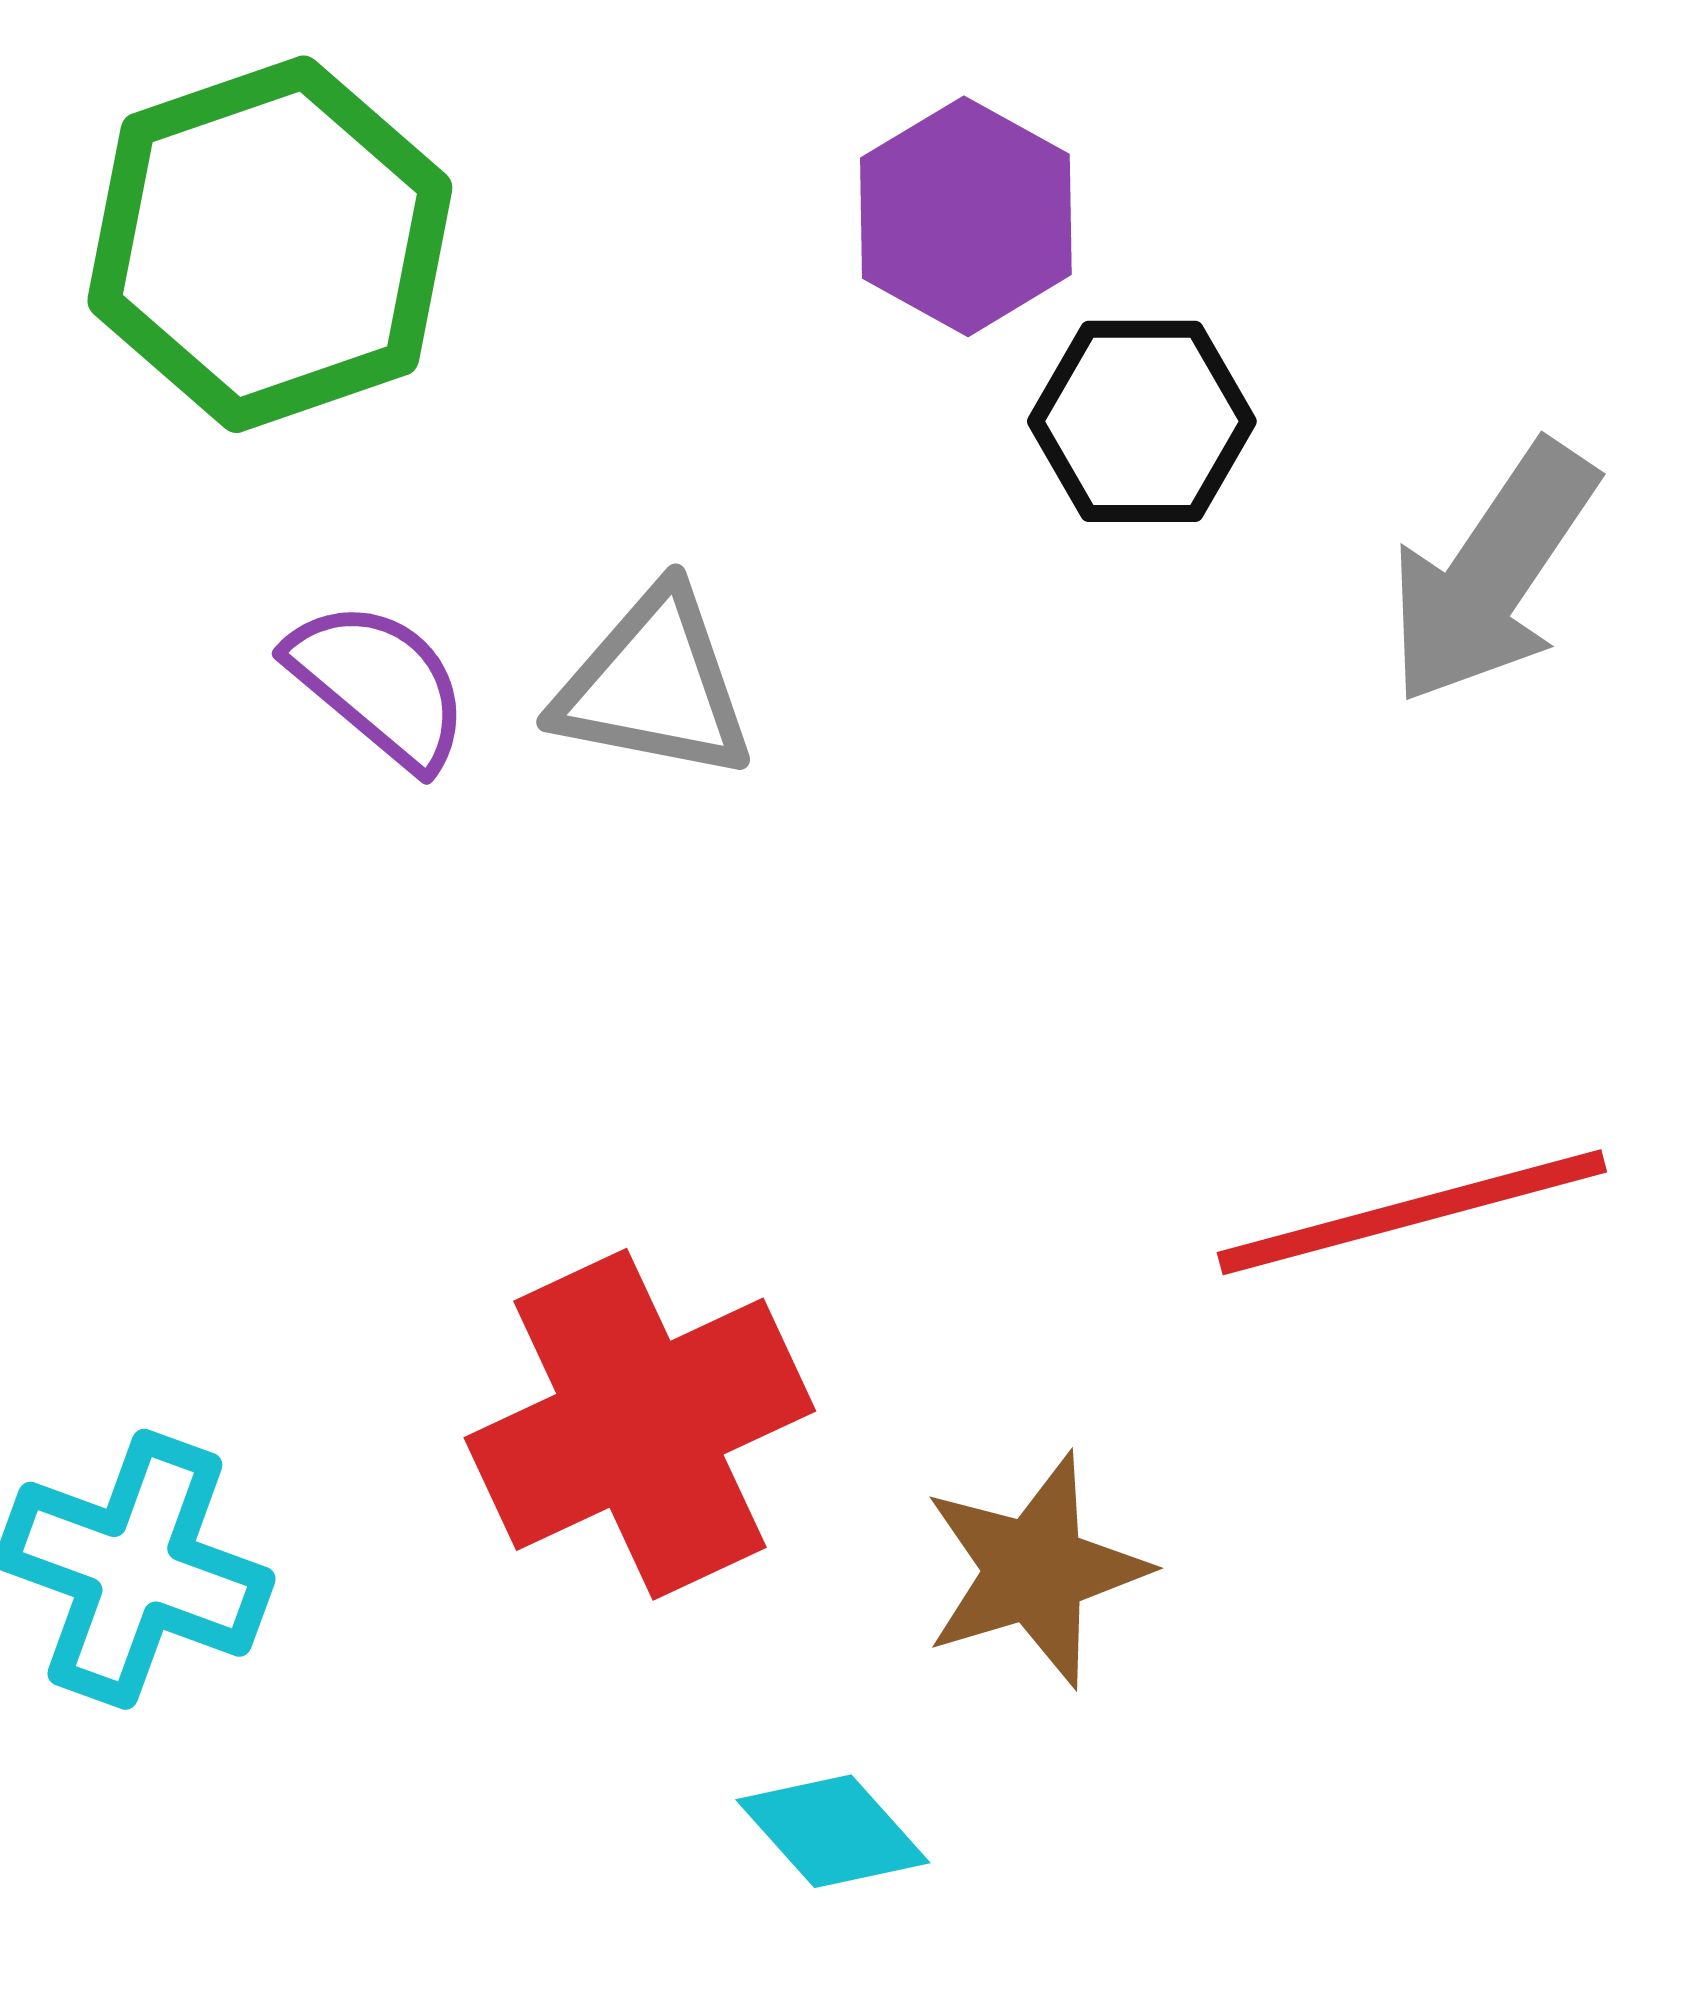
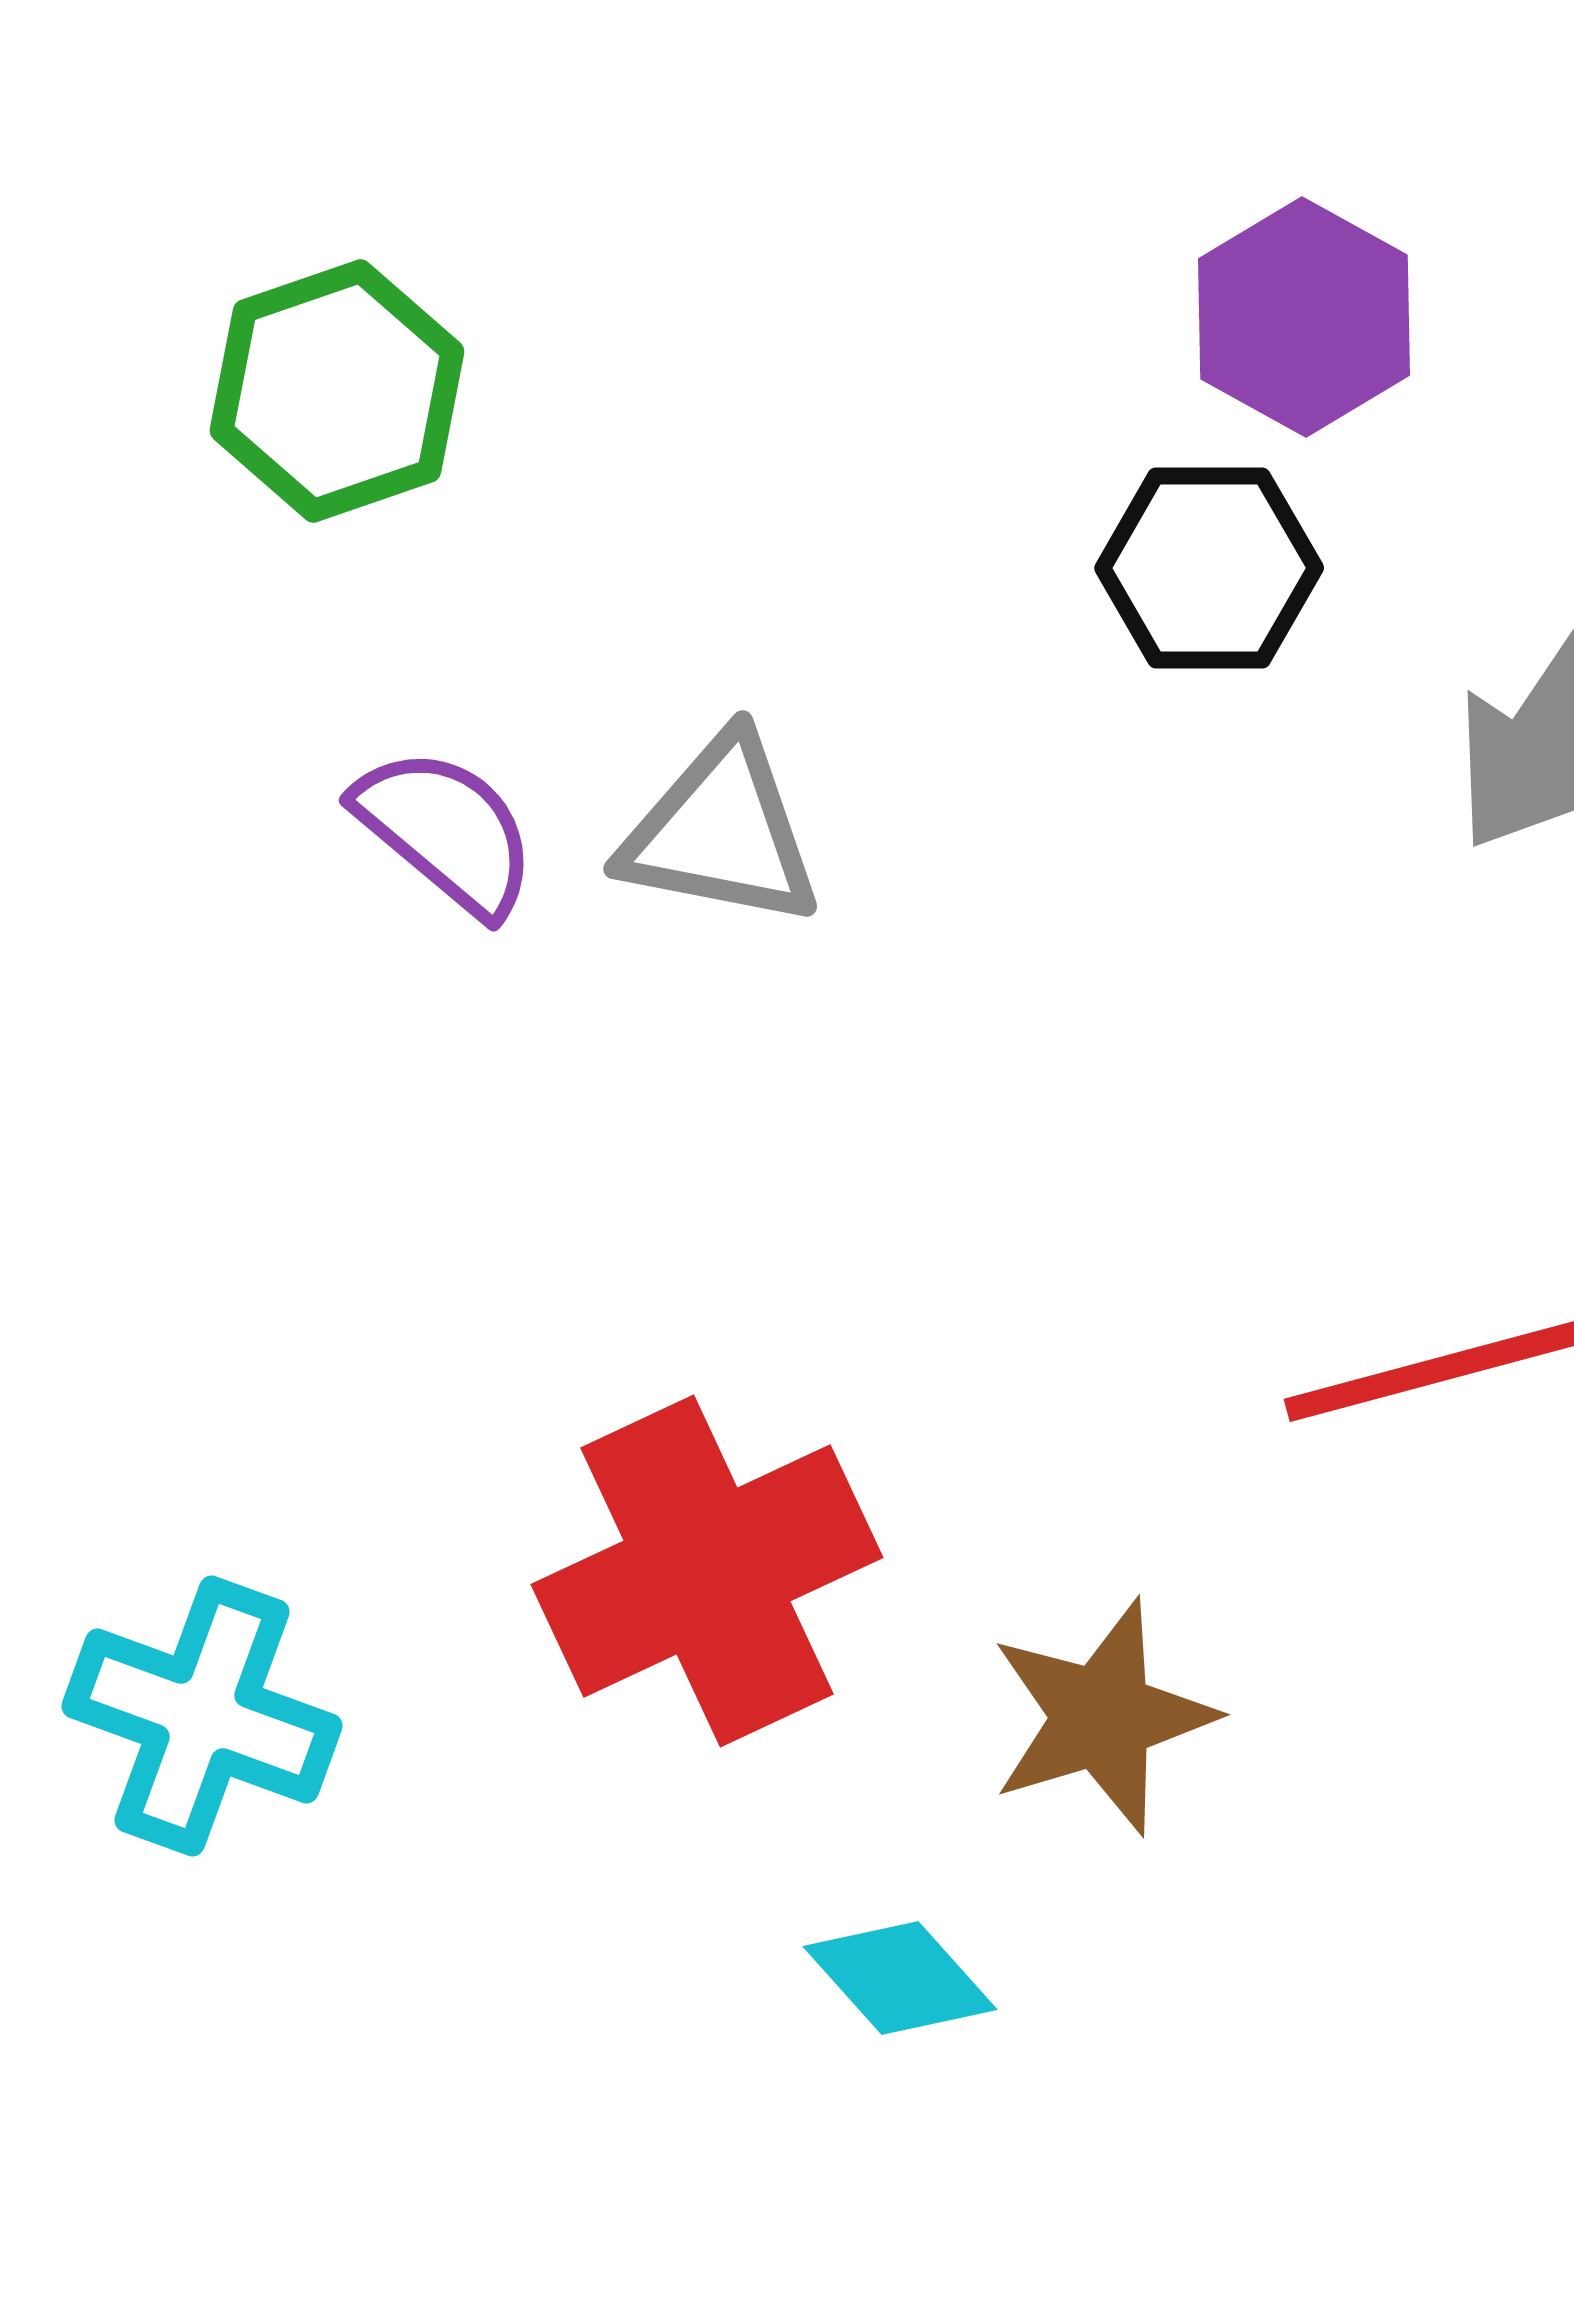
purple hexagon: (966, 216) -> (1304, 317), moved
green hexagon: (270, 244) -> (337, 391), size x0.7

